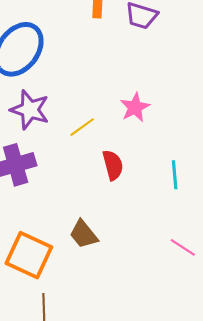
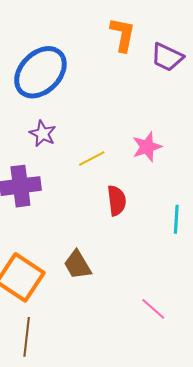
purple star: (30, 110) -> (43, 134), size x0.7
pink line: (183, 247) -> (153, 309), moved

